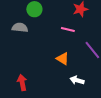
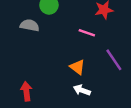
white arrow: (77, 80) -> (82, 90), moved

